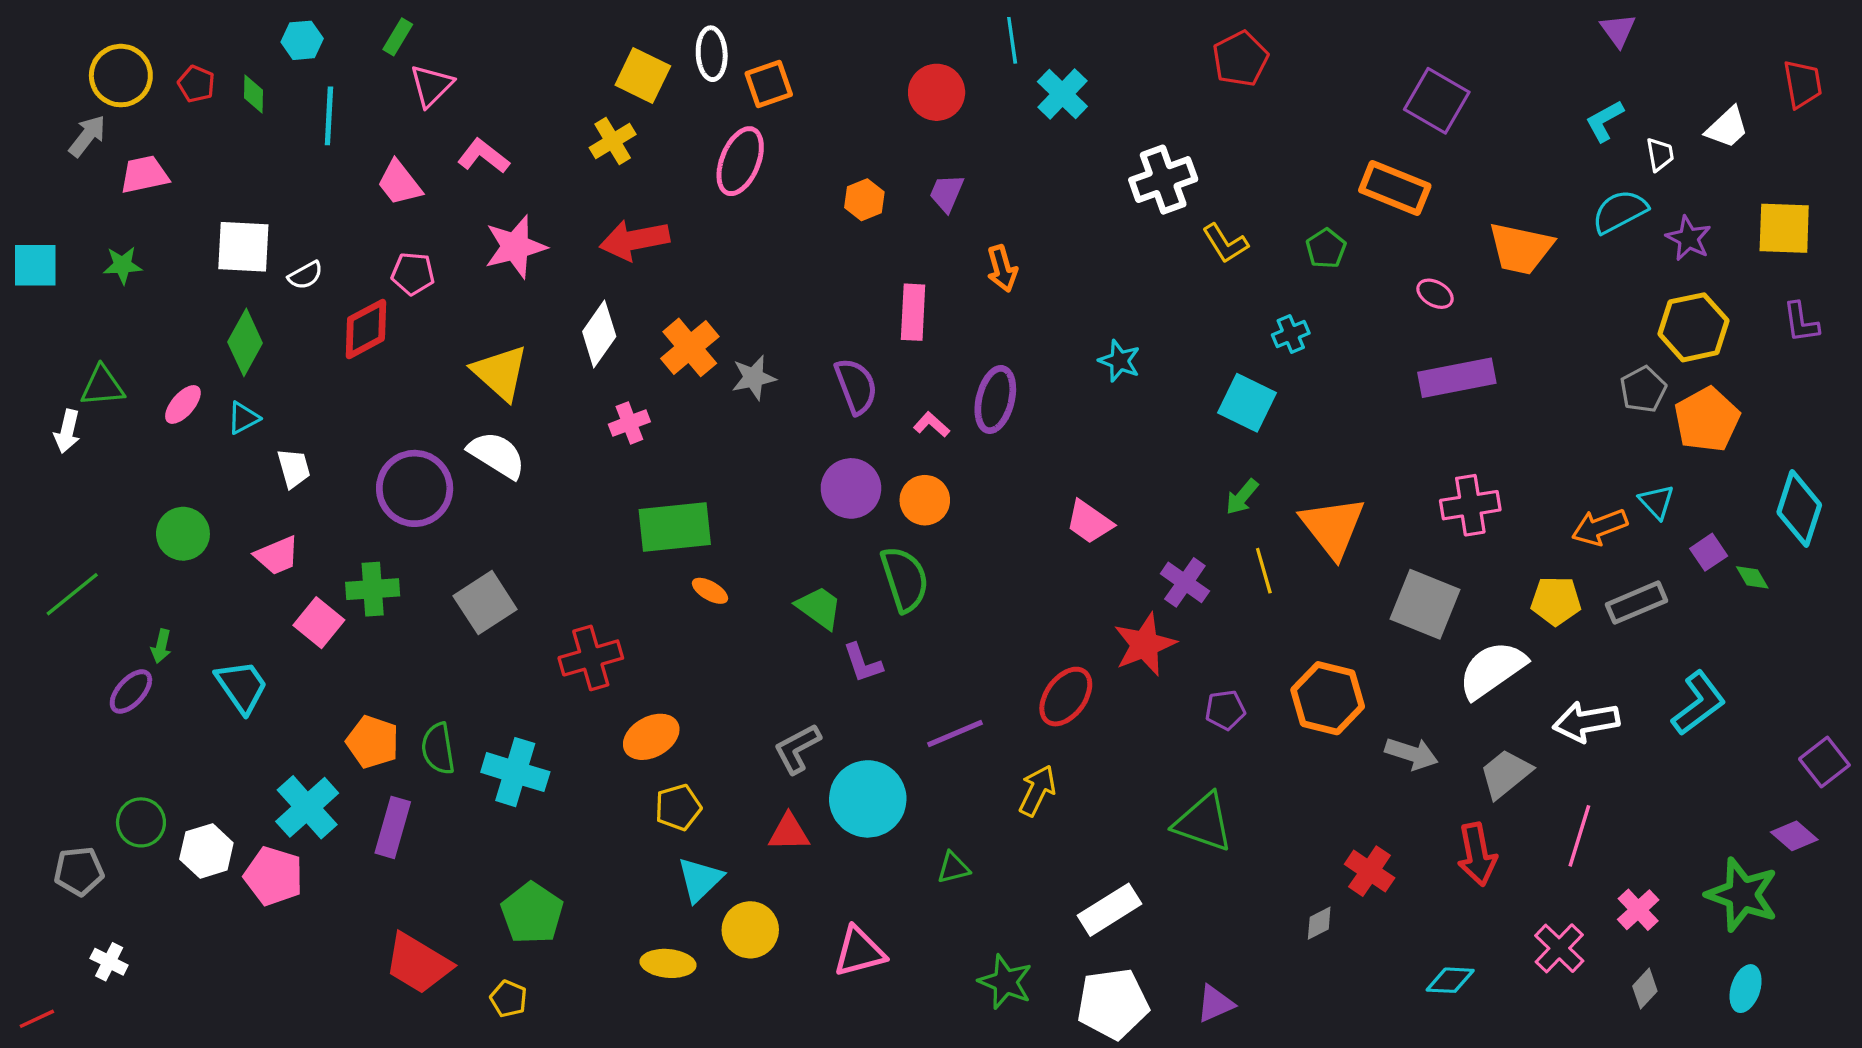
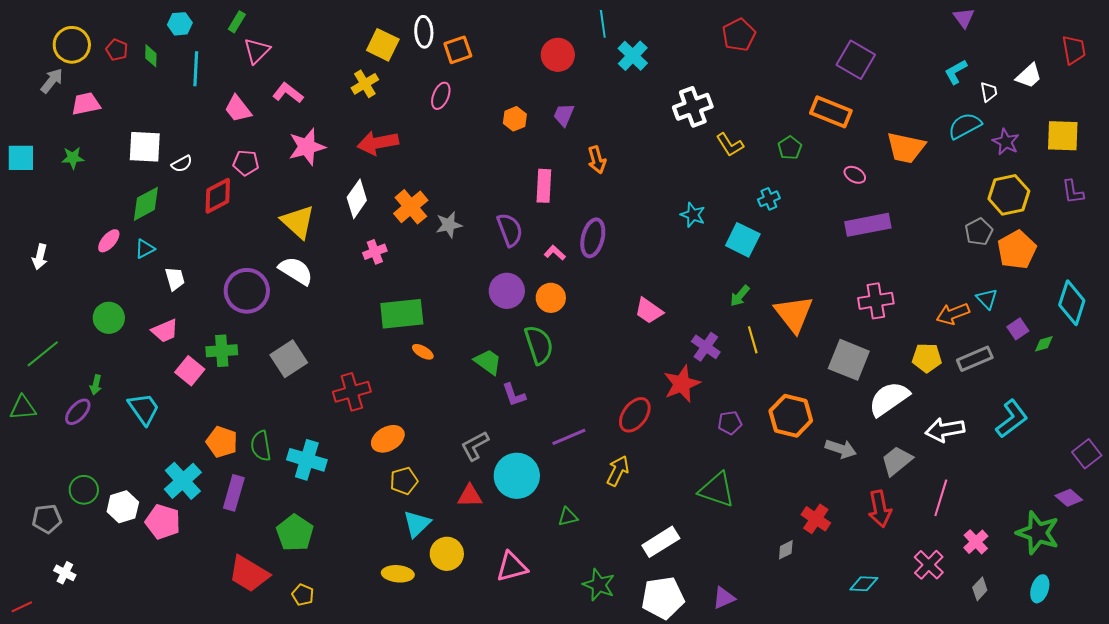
pink ellipse: (740, 161) -> (441, 96), size x0.7
green diamond: (245, 342) -> (146, 204), turned 33
cyan star: (1120, 361) -> (693, 215), moved
green triangle: (102, 386) -> (23, 408), moved
green diamond: (1752, 577) -> (1044, 344), turned -75
green pentagon: (532, 913) -> (295, 533), moved

